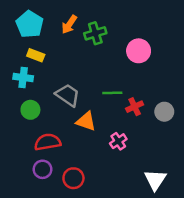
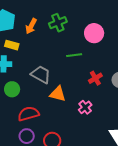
orange arrow: (69, 24) -> (31, 26), moved
green line: (112, 93) -> (74, 55), moved

